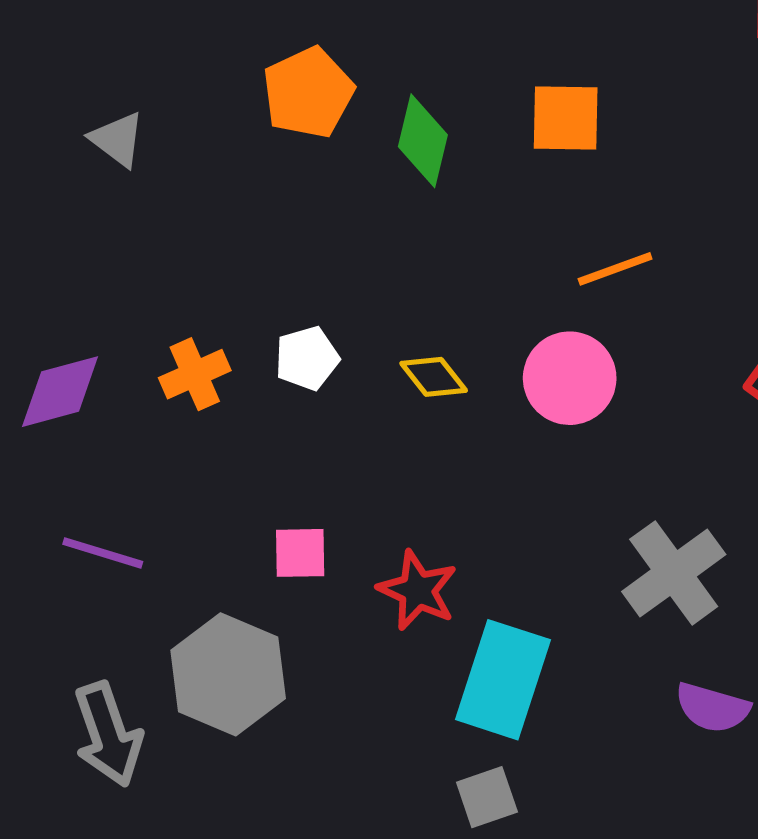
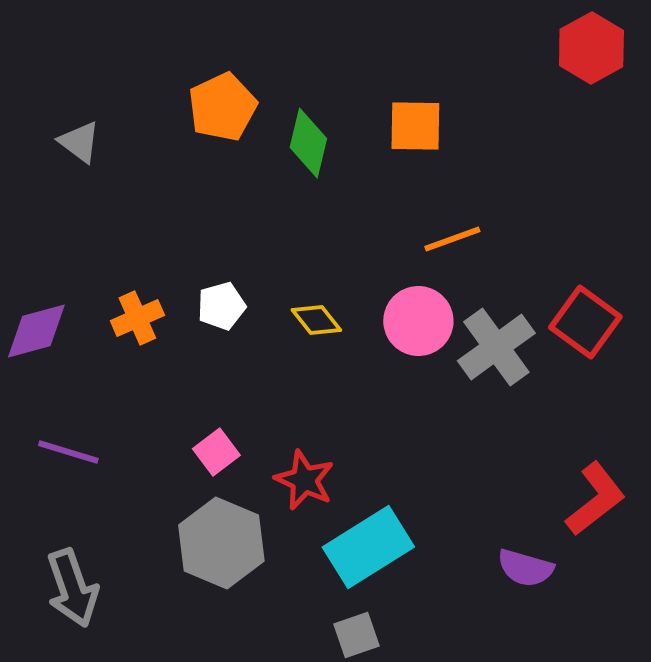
pink square: (300, 553) -> (216, 452), turned -36
gray cross: (674, 573) -> (496, 347), moved
gray hexagon: (228, 674) -> (221, 543), moved
cyan rectangle: (503, 680) -> (368, 547), turned 40

